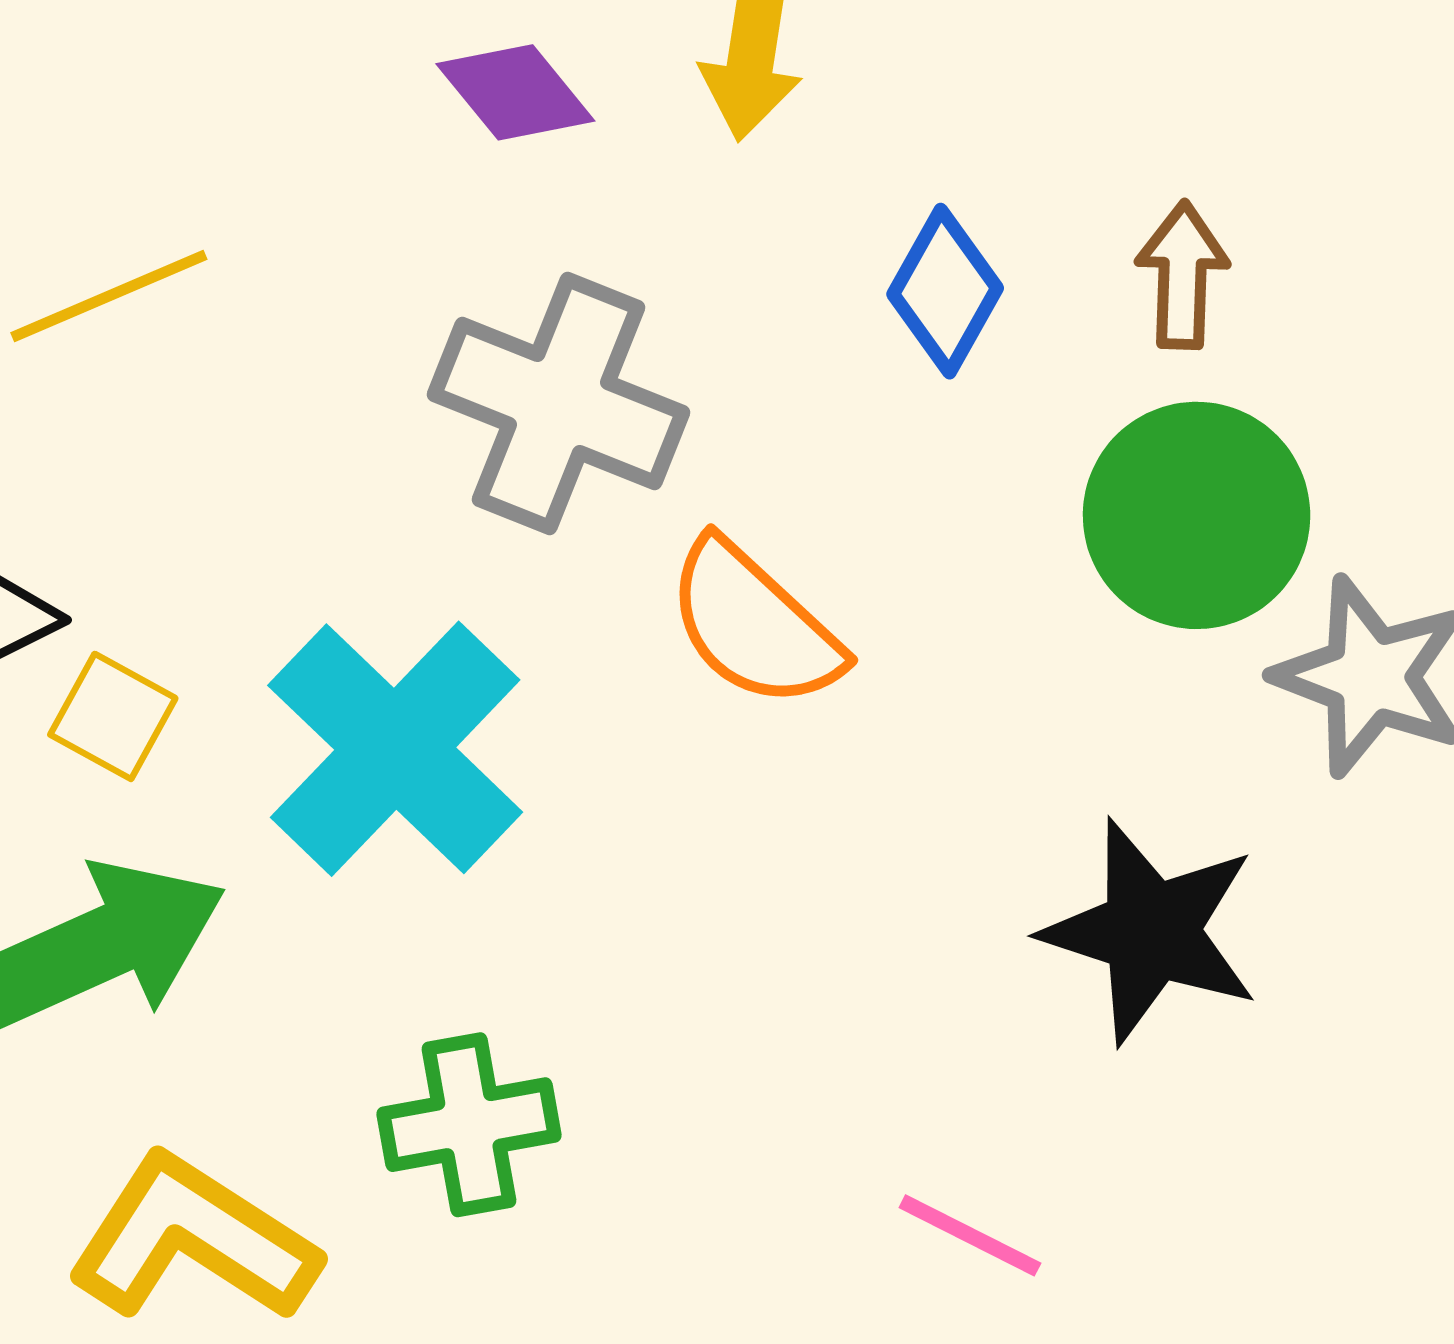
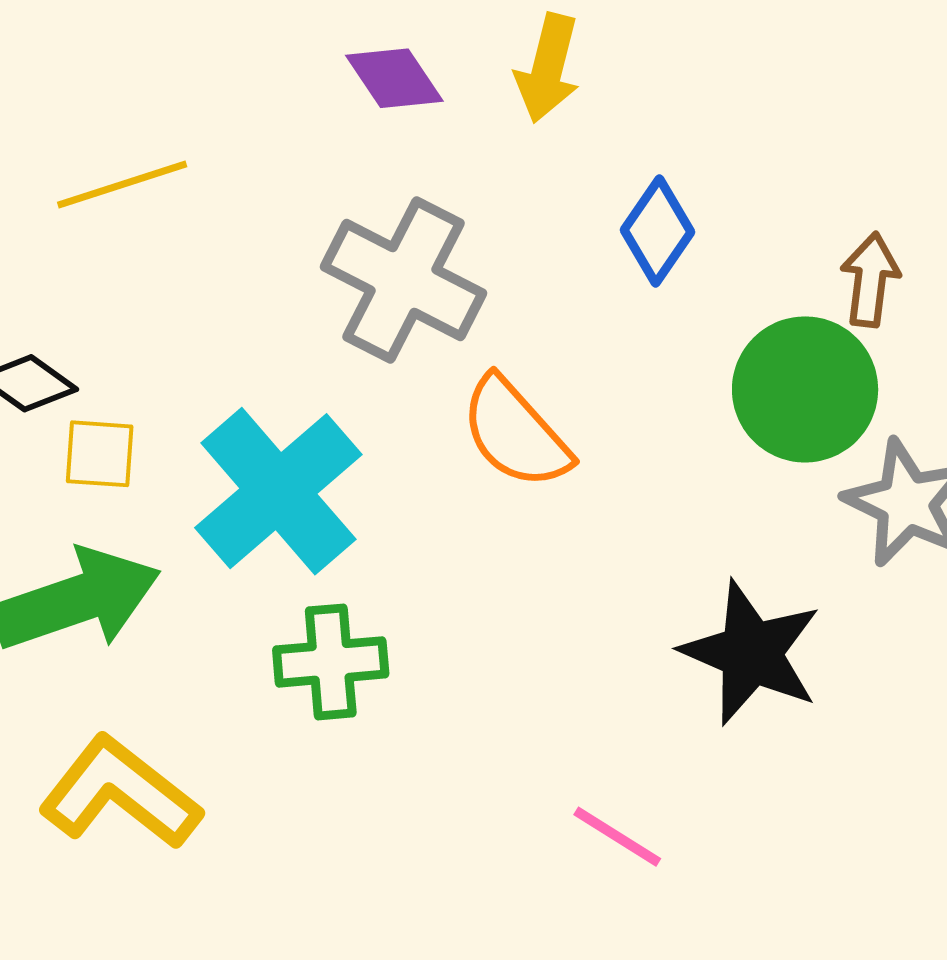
brown arrow: (1182, 275) -> (870, 280), moved
yellow square: (113, 716) -> (100, 454), turned -30
green cross: (469, 1125) -> (331, 662), moved

